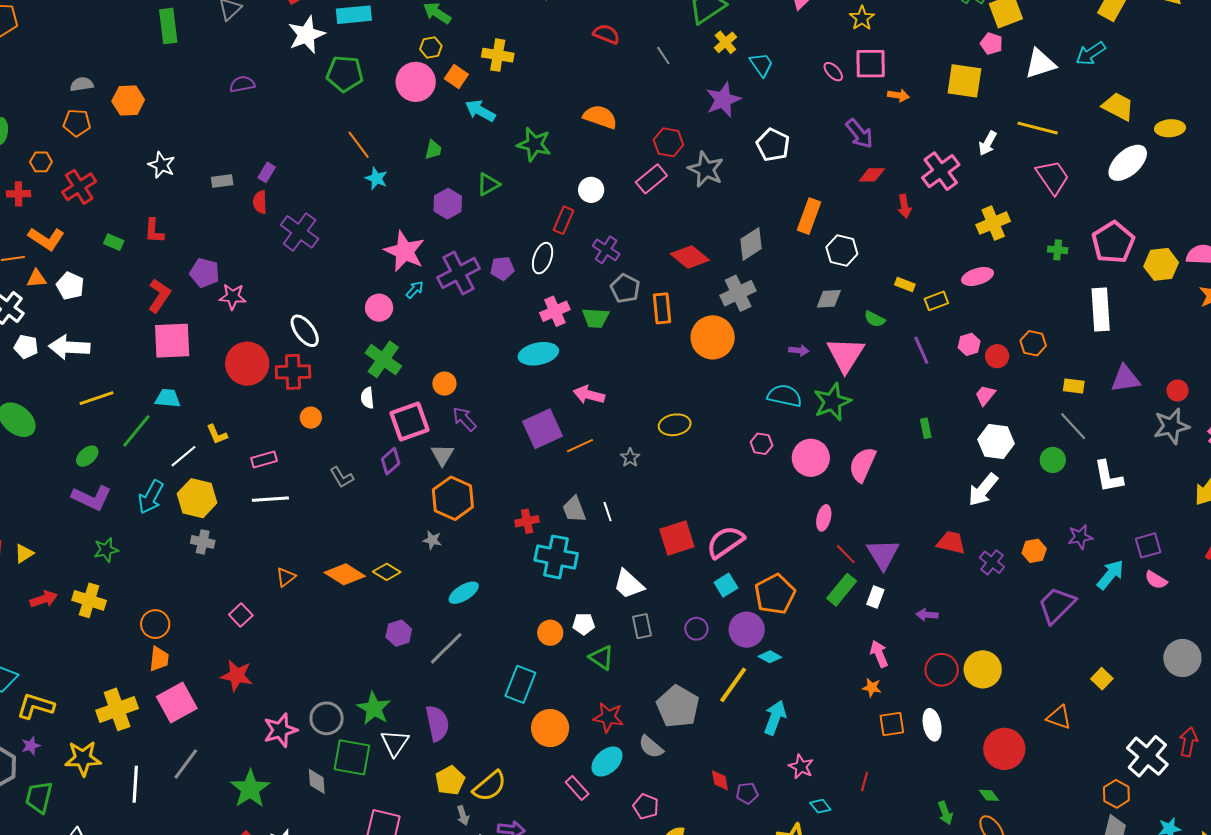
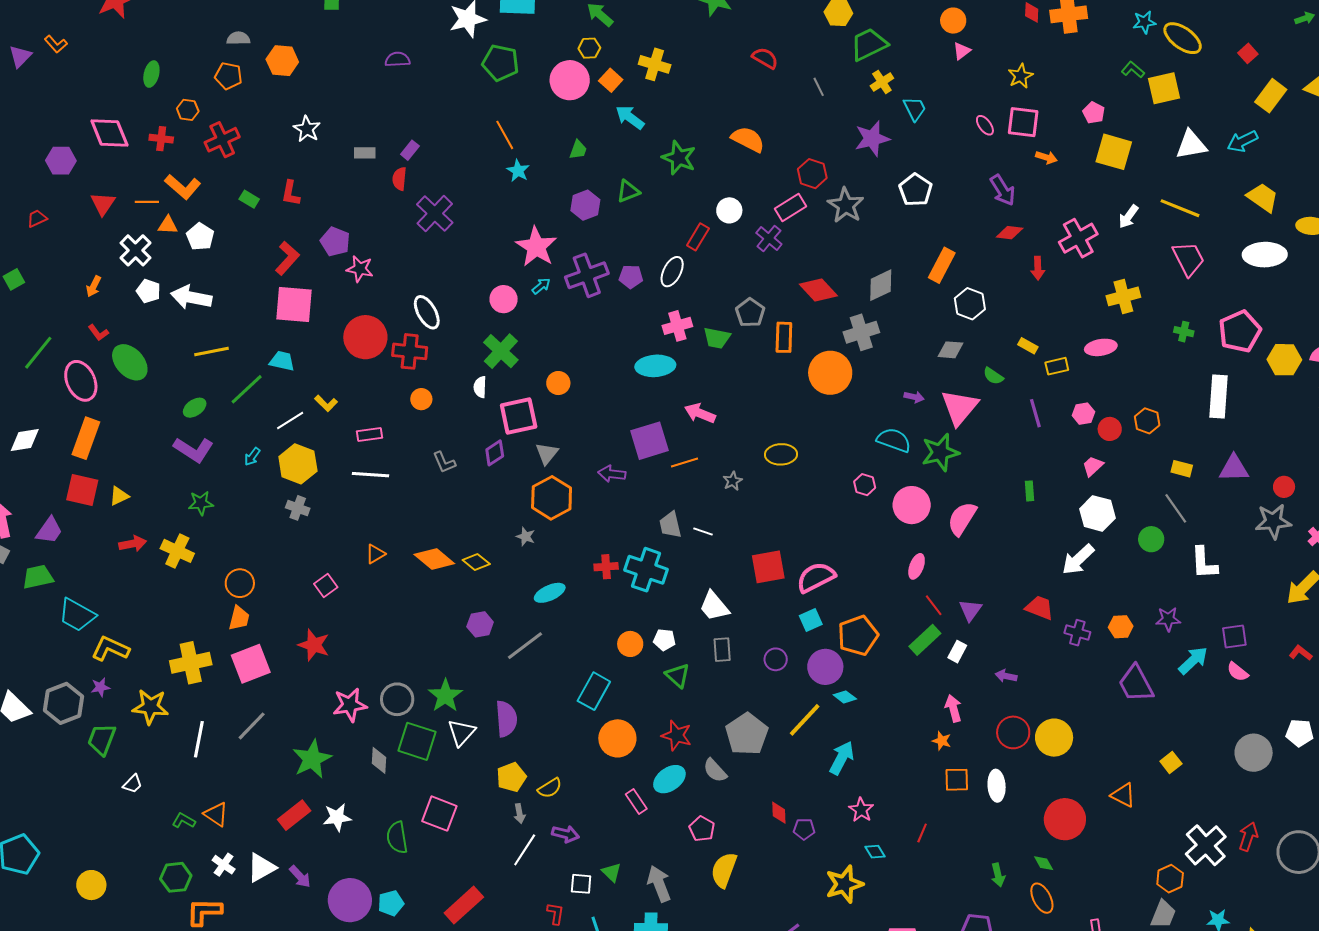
pink pentagon: (991, 44) -> (1094, 113), moved
white ellipse: (1128, 163) -> (1265, 255), turned 33
purple cross: (606, 250) -> (769, 238), moved
purple arrow: (464, 419) -> (612, 474), moved, turned -48
yellow L-shape: (217, 434) -> (326, 403), turned -30
cyan arrow: (151, 497) -> (252, 457), size x0.6
white line: (608, 512) -> (703, 532), turned -60
red cross: (527, 521) -> (606, 567), moved
purple triangle: (883, 554) -> (970, 610), size x0.7
purple cross: (992, 562) -> (1077, 633), turned -30
purple trapezoid: (1057, 605) -> (1136, 684), turned -81
yellow semicircle: (490, 786) -> (550, 788), size x0.7

